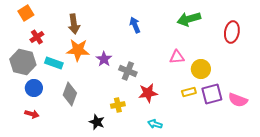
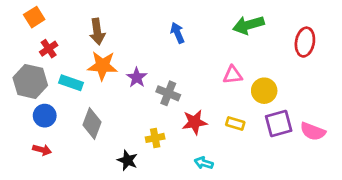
yellow rectangle: (189, 92) -> (235, 124), moved, turned 32

